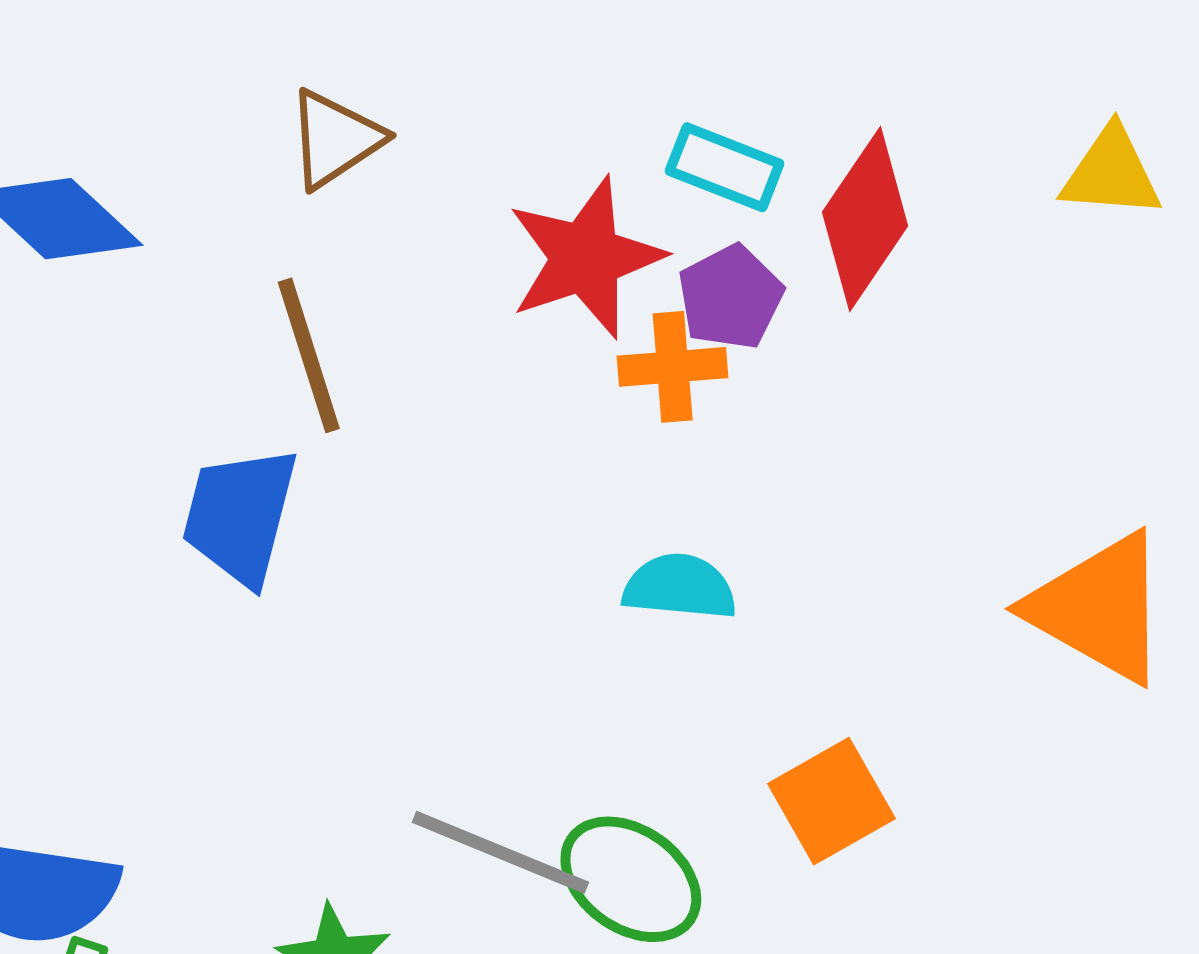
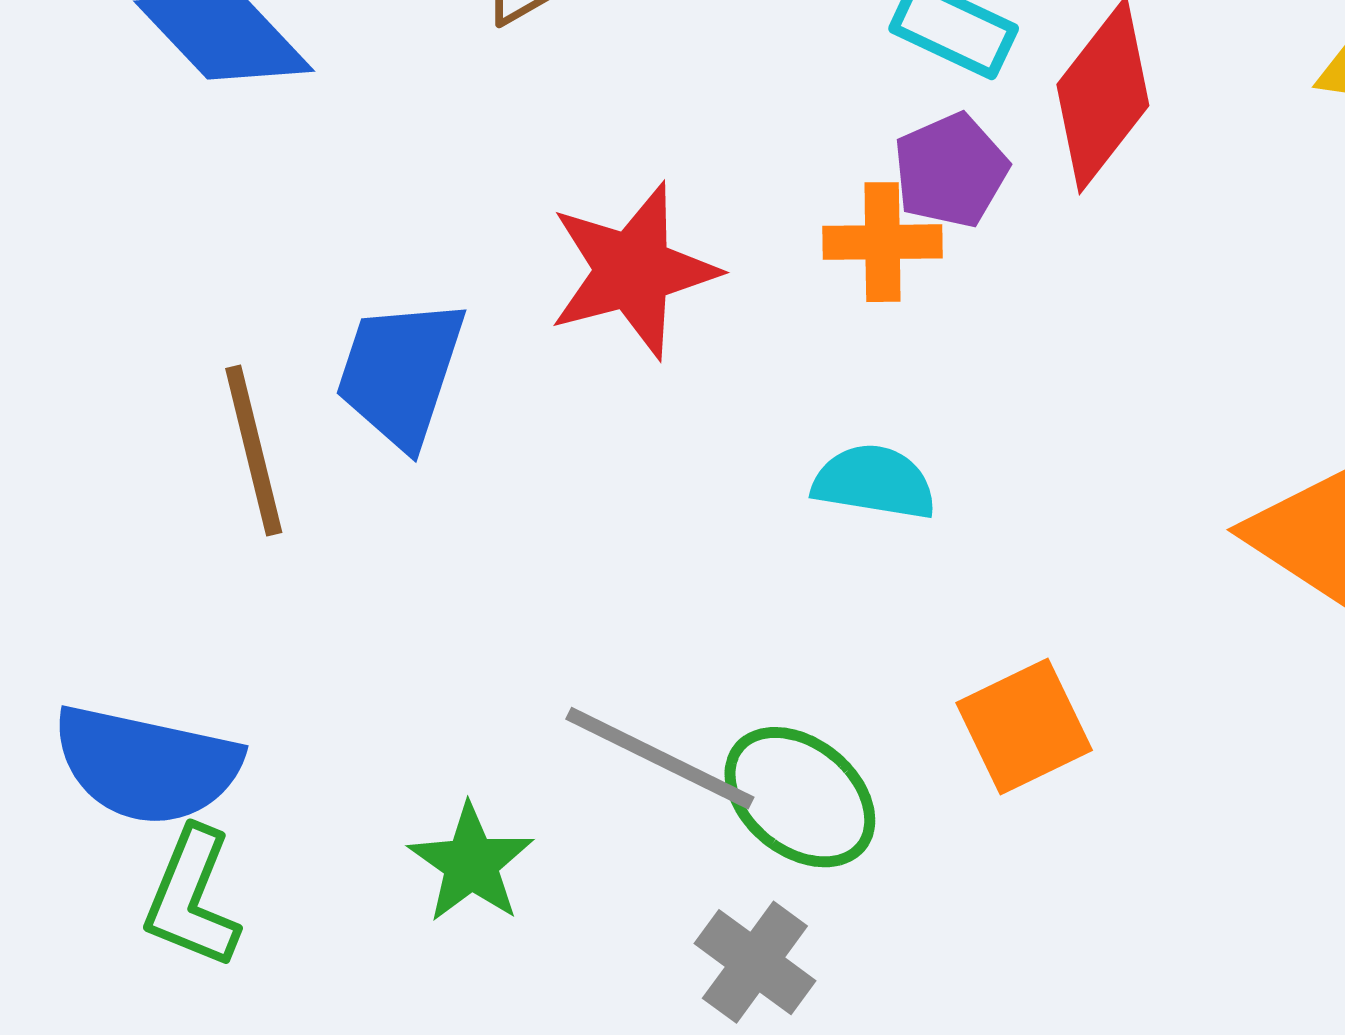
red star: (586, 258) -> (633, 271), moved
brown line: (309, 355) -> (254, 451), moved

